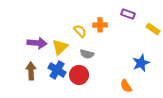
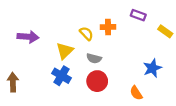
purple arrow: (37, 43) -> (28, 37), moved
brown arrow: (31, 71) -> (13, 82), moved
red circle: (79, 75) -> (97, 81), moved

